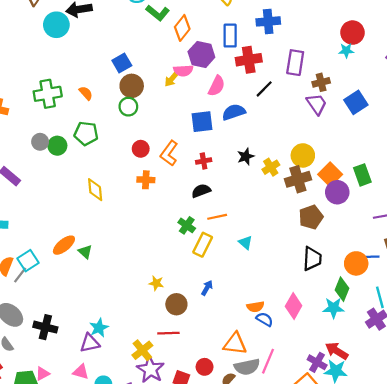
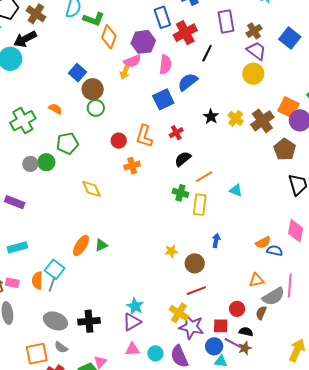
orange diamond: (182, 28) -> (109, 37), moved
yellow circle: (303, 155) -> (253, 74), moved
green triangle: (85, 252) -> (101, 245), turned -48
orange triangle: (235, 344) -> (256, 280), size x0.7

